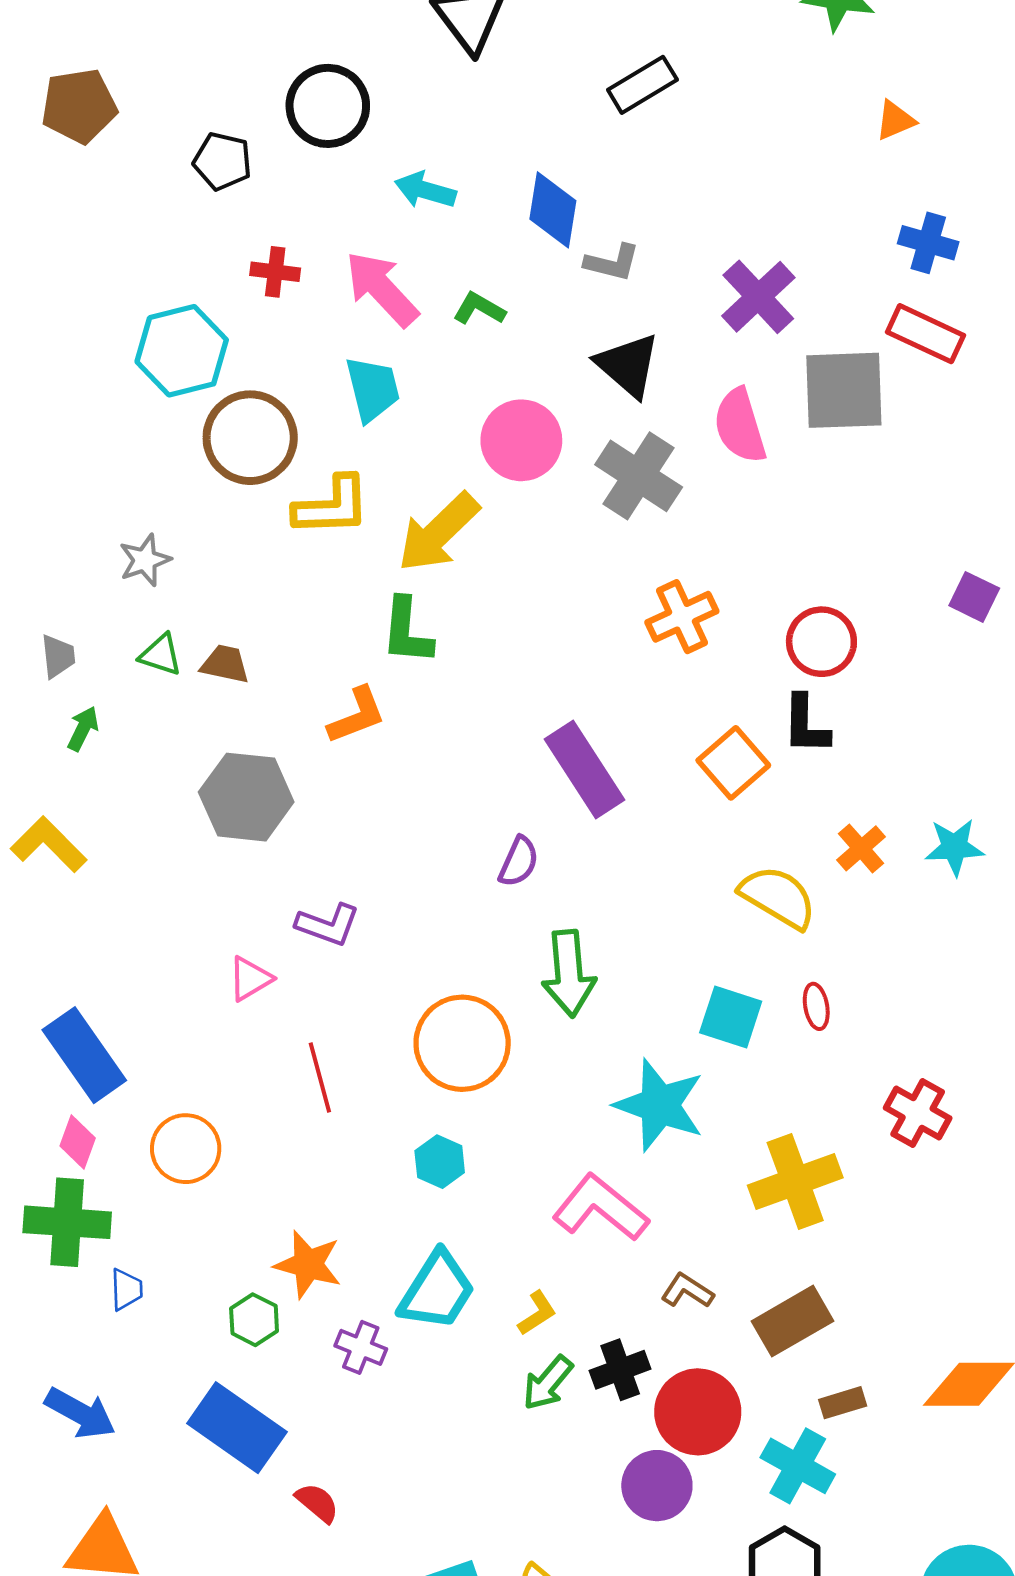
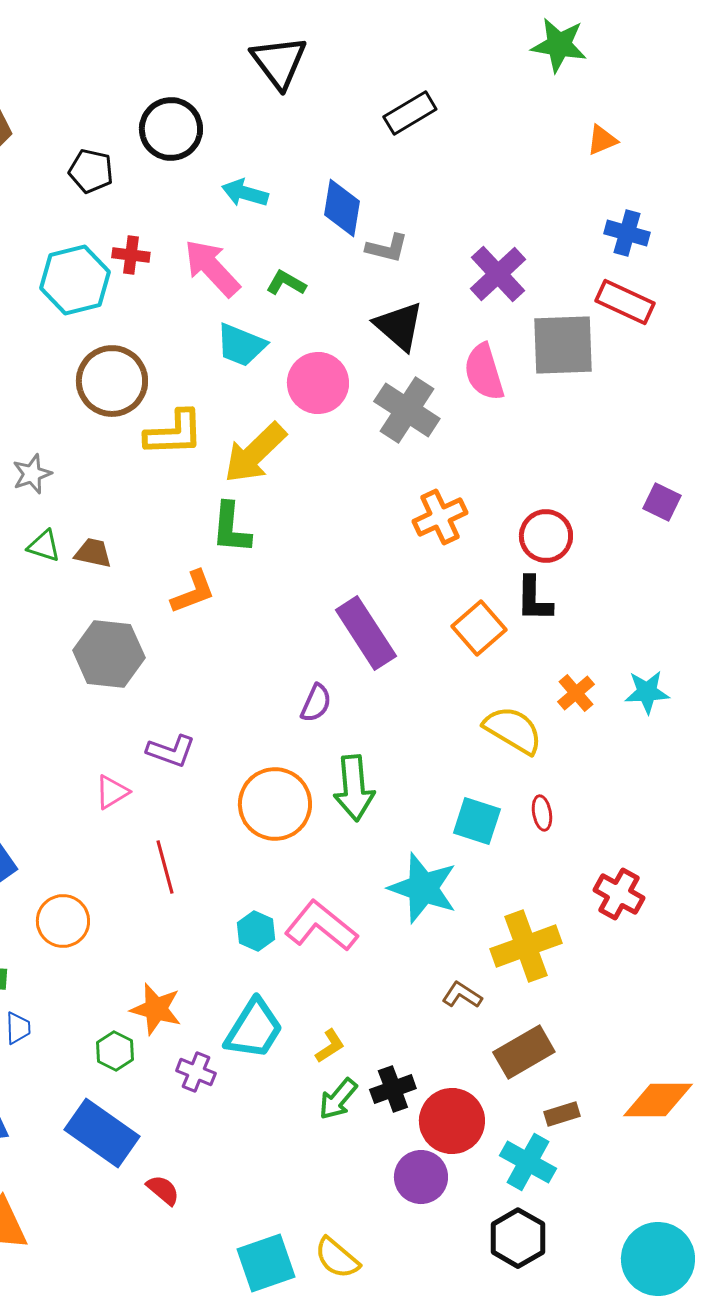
cyan hexagon: (182, 351) -> (75, 280), moved
cyan trapezoid: (373, 389) -> (241, 345), moved, turned 126
orange circle: (462, 1043) -> (275, 804), moved
pink L-shape: (600, 1208) -> (321, 926), moved
brown L-shape: (687, 1291) -> (462, 995), moved

